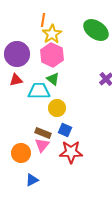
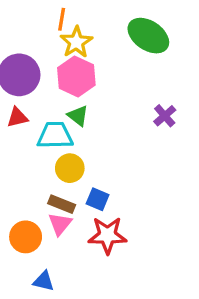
yellow circle: (57, 108) -> (70, 168), moved
blue triangle: (32, 180) -> (44, 281), turned 40

